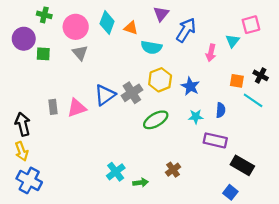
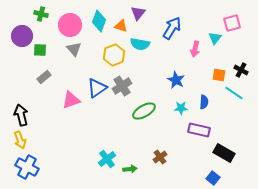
purple triangle: (161, 14) -> (138, 13), moved
yellow hexagon: (160, 80) -> (114, 55), moved
gray rectangle: (53, 107) -> (44, 77), moved, turned 56

